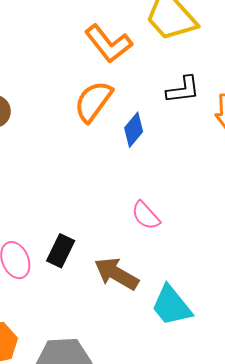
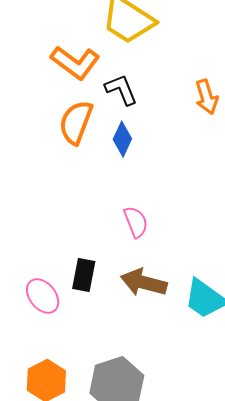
black L-shape: (183, 90) -> (121, 90), moved, turned -90
pink semicircle: (146, 215) -> (136, 222), moved, turned -144

